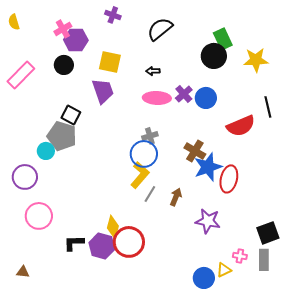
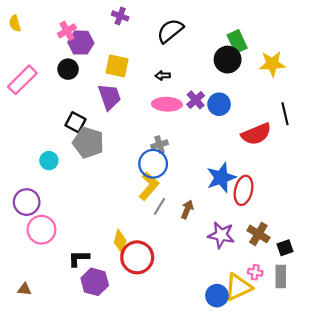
gray pentagon: (62, 136) -> (88, 142), moved
brown cross: (195, 151) -> (258, 234), moved
purple circle: (25, 177) -> (27, 202), moved
black square: (268, 233) -> (285, 248), size x0.7
purple hexagon: (102, 246) -> (95, 282), moved
yellow triangle: (224, 270) -> (238, 287), size x1.8

